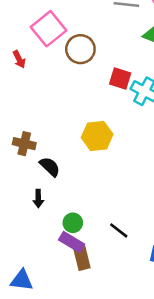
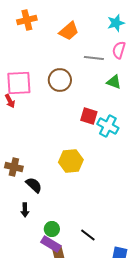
pink square: (49, 29) -> (19, 83), moved, turned 36
brown circle: (80, 49) -> (60, 80), moved

